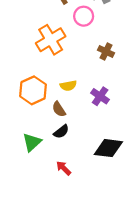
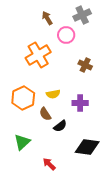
purple cross: (100, 96) -> (80, 103), turned -35
black semicircle: (61, 132) -> (60, 126), moved

